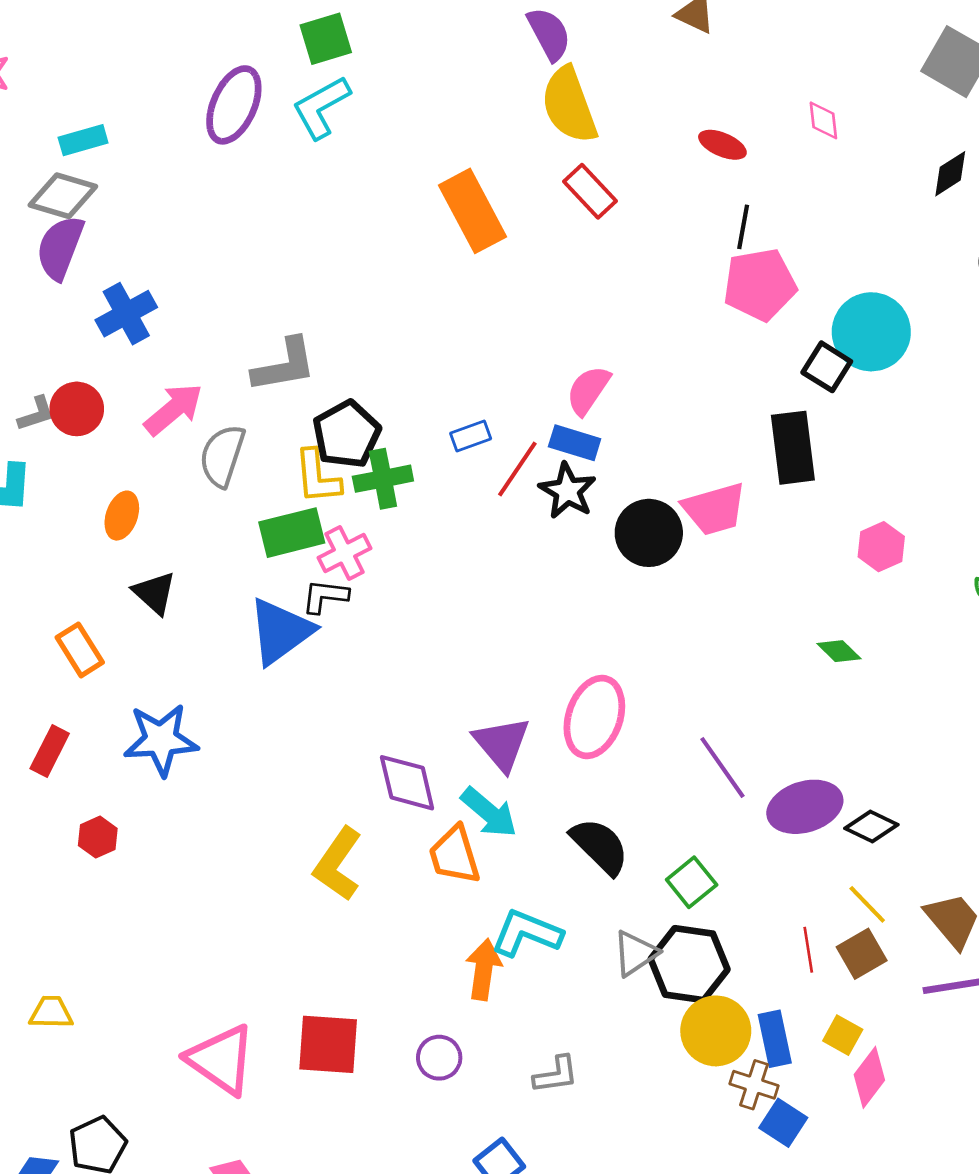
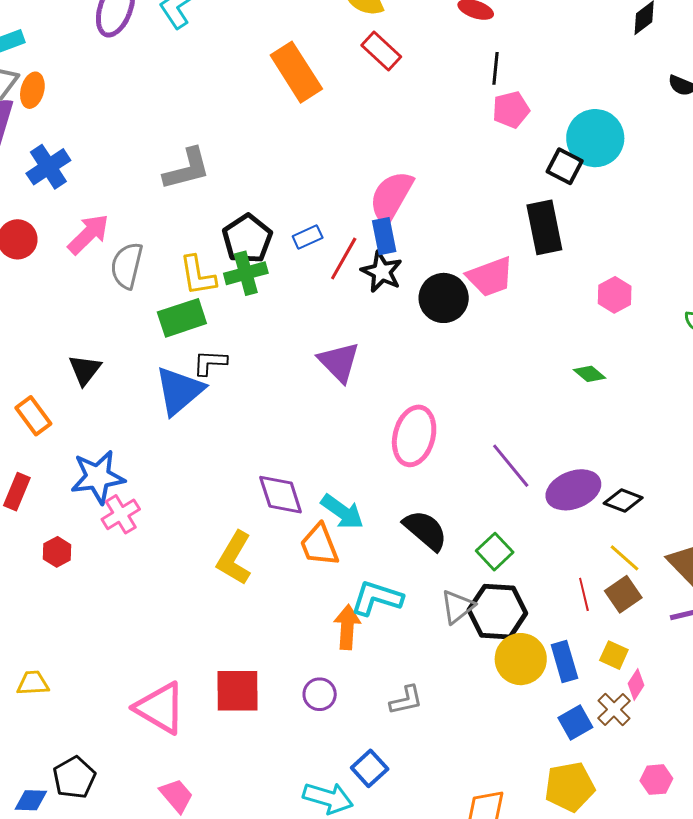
pink pentagon: (760, 285) -> (511, 110), size x0.7
gray L-shape: (284, 365) -> (187, 169), moved
pink semicircle: (588, 390) -> (391, 197), size x1.4
black pentagon: (347, 434) -> (247, 239), moved
blue rectangle: (575, 443) -> (384, 236), turned 66
orange ellipse: (122, 516) -> (32, 90), moved
pink cross: (345, 553) -> (121, 514), moved
black triangle: (155, 593) -> (85, 370), turned 30
purple triangle: (502, 744) -> (339, 362), moved
pink diamond: (869, 1077) -> (636, 684), size x0.7
brown cross: (754, 1085) -> (614, 709), moved, turned 32
blue square: (783, 1123) -> (575, 723), turned 32

